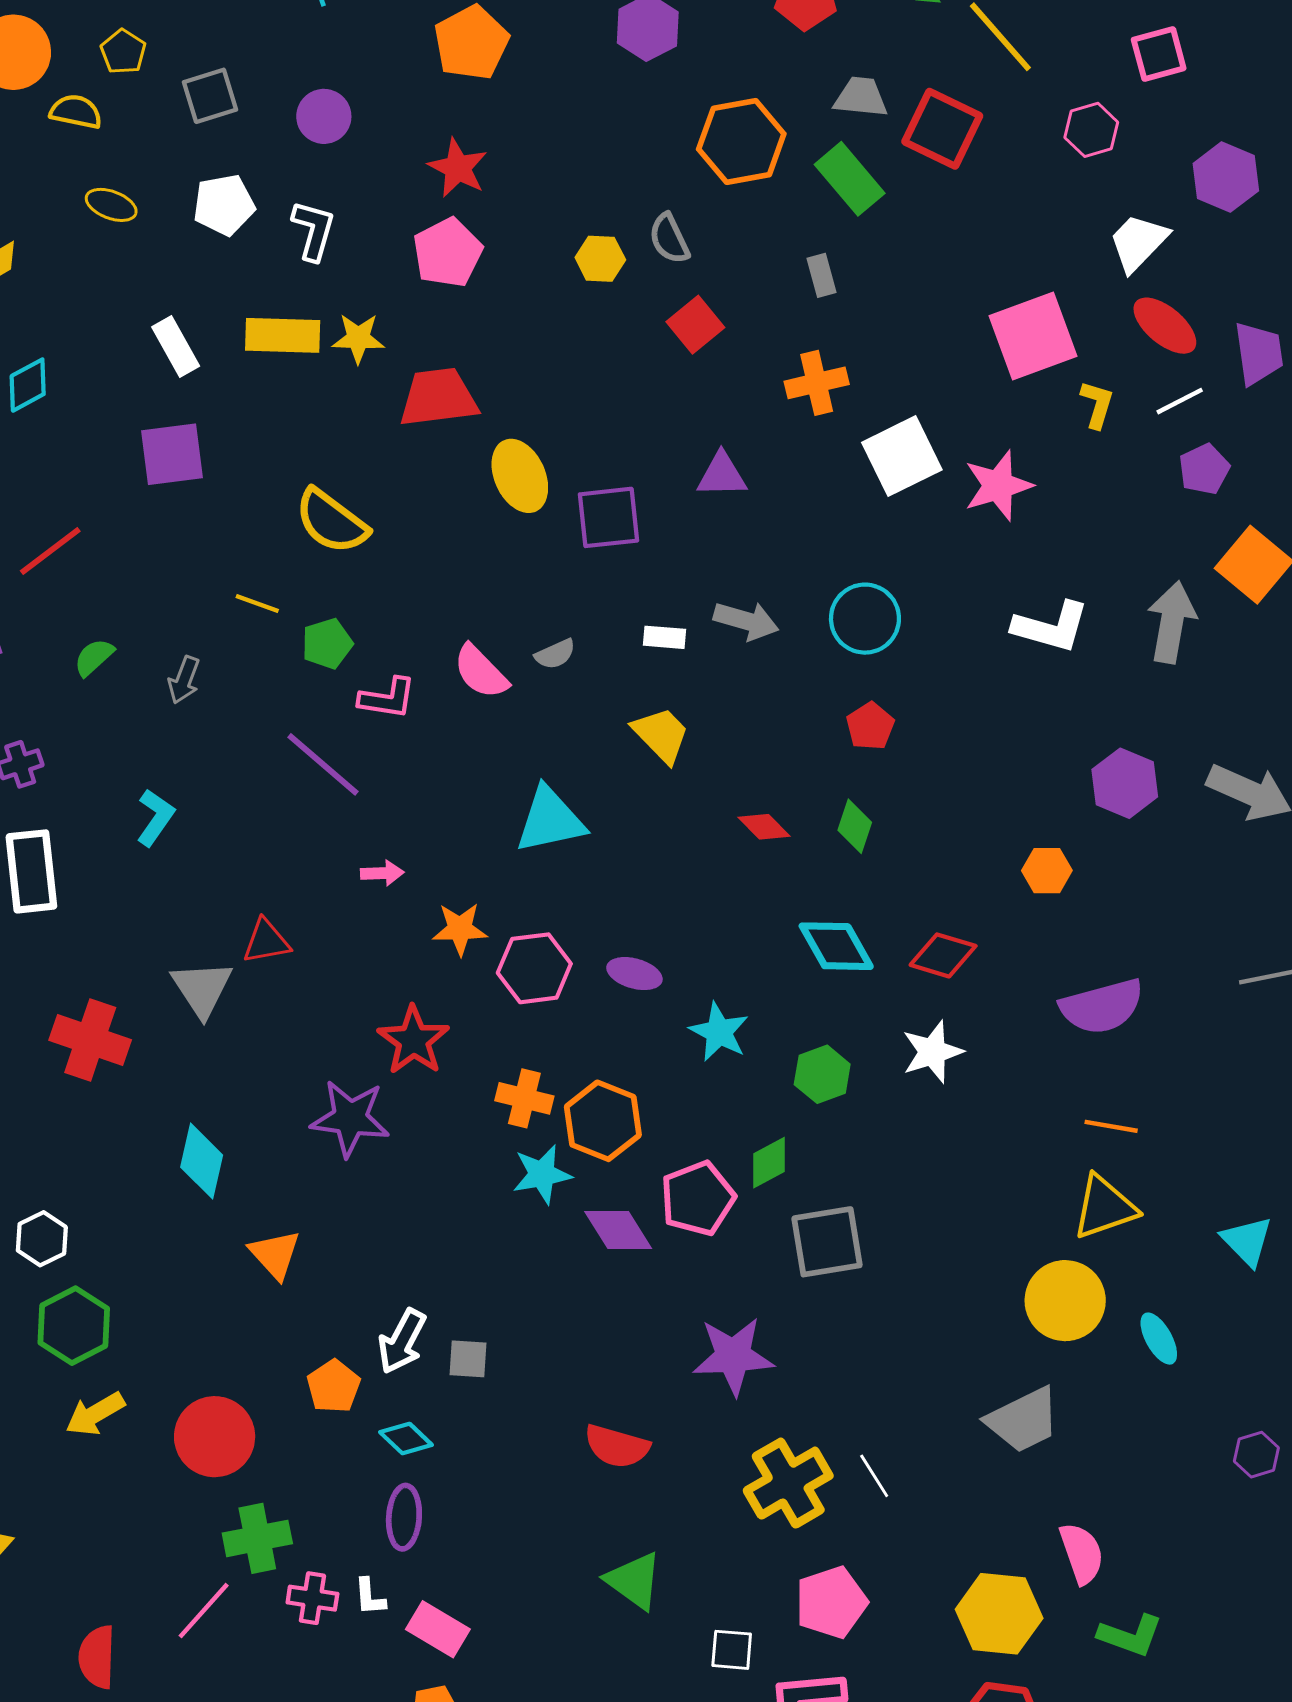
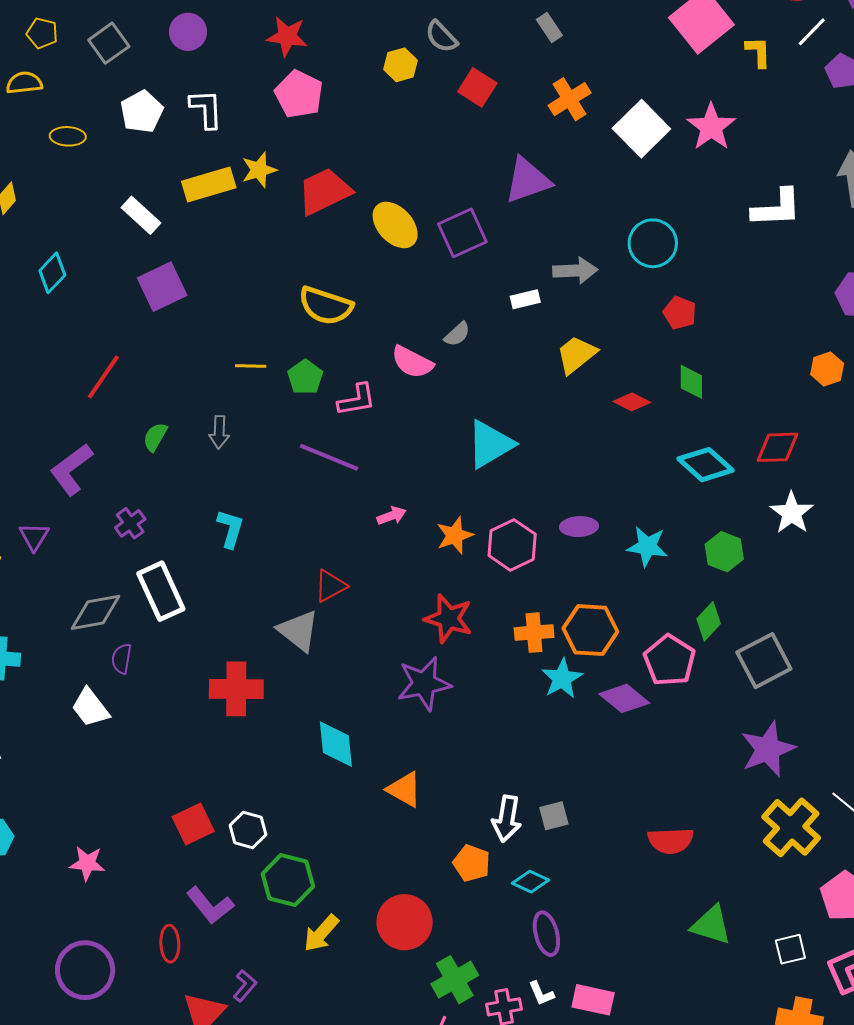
purple triangle: (722, 475) -> (528, 180), size x1.4
yellow semicircle: (331, 521) -> (326, 306), moved
yellow trapezoid: (661, 735) -> (576, 355), moved, turned -66
purple star: (733, 1356) -> (768, 749), moved

